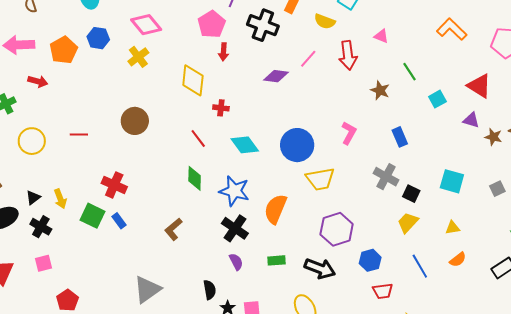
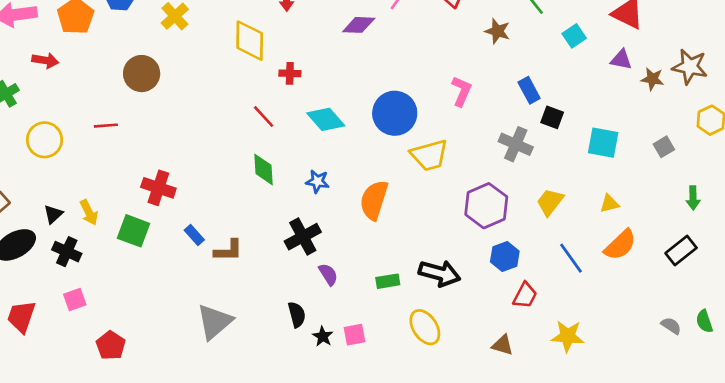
brown circle: (135, 121) -> (142, 74), moved
blue star: (234, 191) -> (317, 181), size x0.6
black square: (411, 194) -> (552, 117), moved
blue rectangle: (119, 221) -> (194, 235), moved
black cross: (235, 228) -> (303, 237), moved, turned 32
brown L-shape: (173, 229) -> (228, 251), moved, turned -135
purple hexagon: (337, 229) -> (486, 206), moved
green rectangle: (277, 260) -> (388, 281), moved
orange semicircle: (458, 260) -> (620, 245), size x1.5
red trapezoid: (383, 291) -> (525, 295), turned -50

